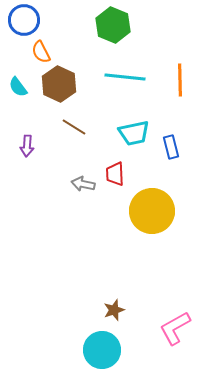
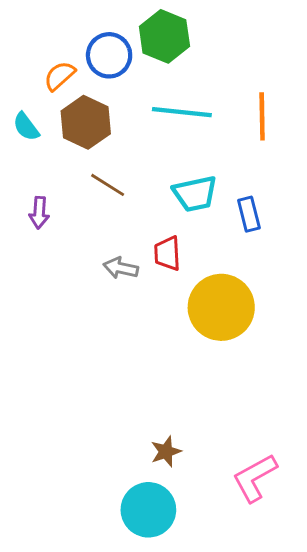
blue circle: (24, 20) -> (109, 55), moved
orange semicircle: (41, 52) -> (60, 76), turned 75

